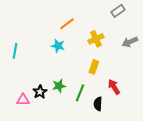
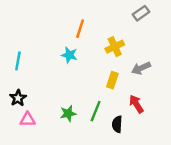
orange line: (67, 24) -> (80, 29), turned -35
gray arrow: (130, 42) -> (141, 68), moved
green star: (59, 86) -> (68, 114), moved
black star: (40, 92) -> (18, 98), moved

